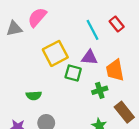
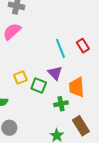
yellow square: (55, 53) -> (20, 78), moved, size x0.6
purple triangle: (89, 57) -> (55, 73), turned 35

